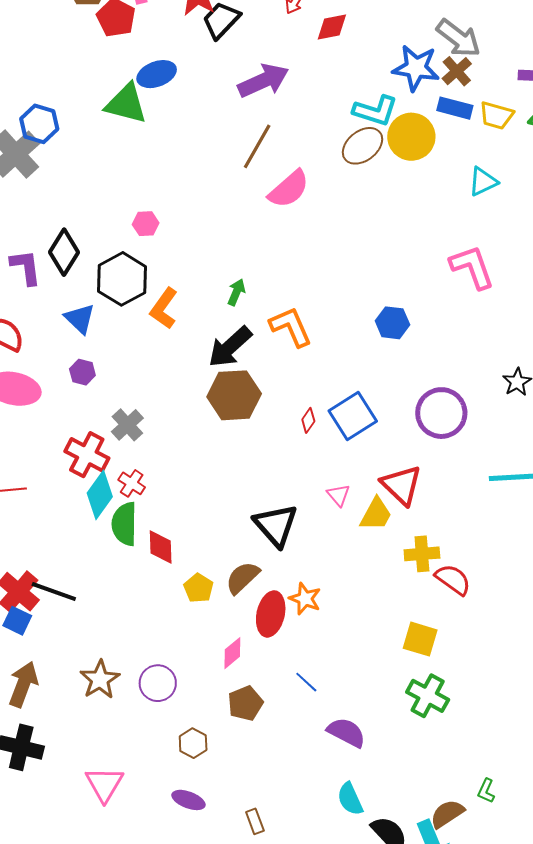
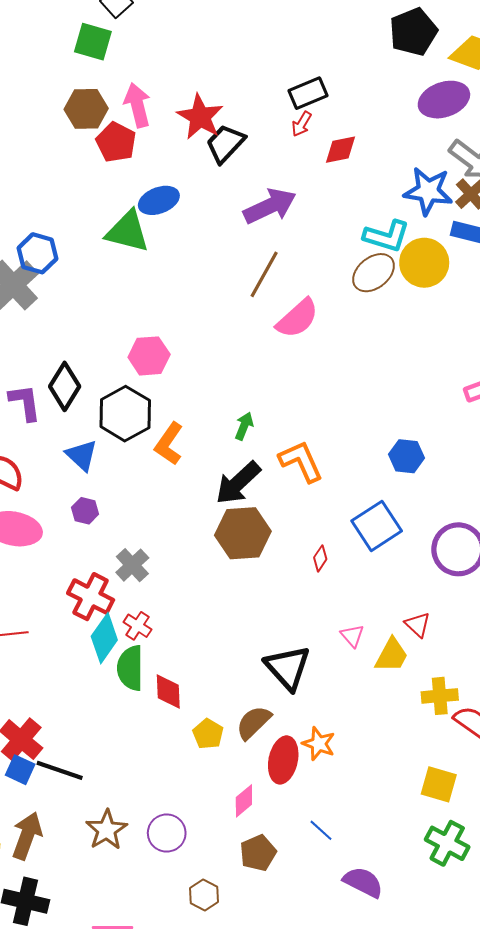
pink hexagon: (146, 224) -> (149, 356), size x1.5
blue square: (353, 416) -> (377, 526), moved
red triangle: (401, 485) -> (418, 625), size x0.6
black line: (54, 592) -> (60, 770), moved

